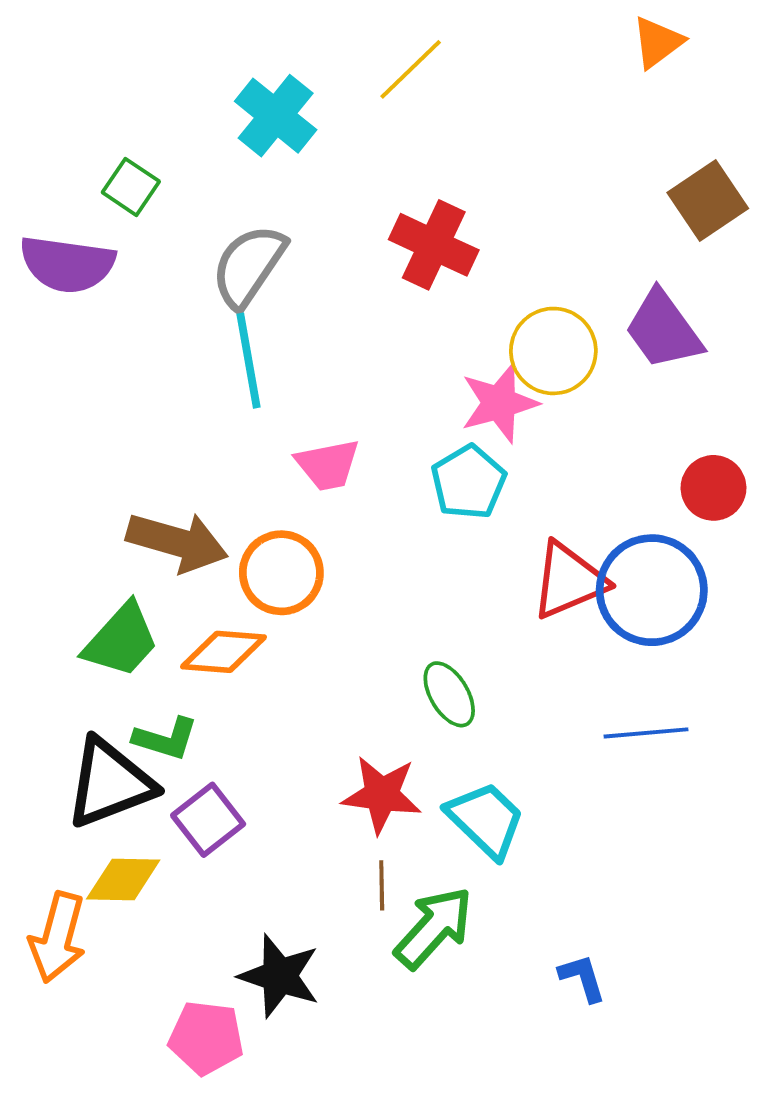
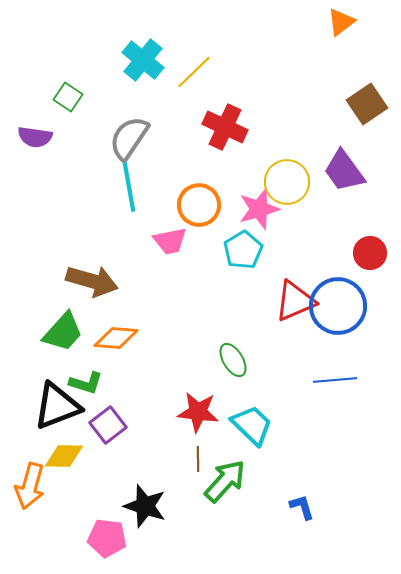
yellow line: (411, 69) -> (194, 72), moved
purple semicircle: (67, 264) -> (35, 137), size x0.7
orange circle: (281, 573) -> (199, 205), moved

